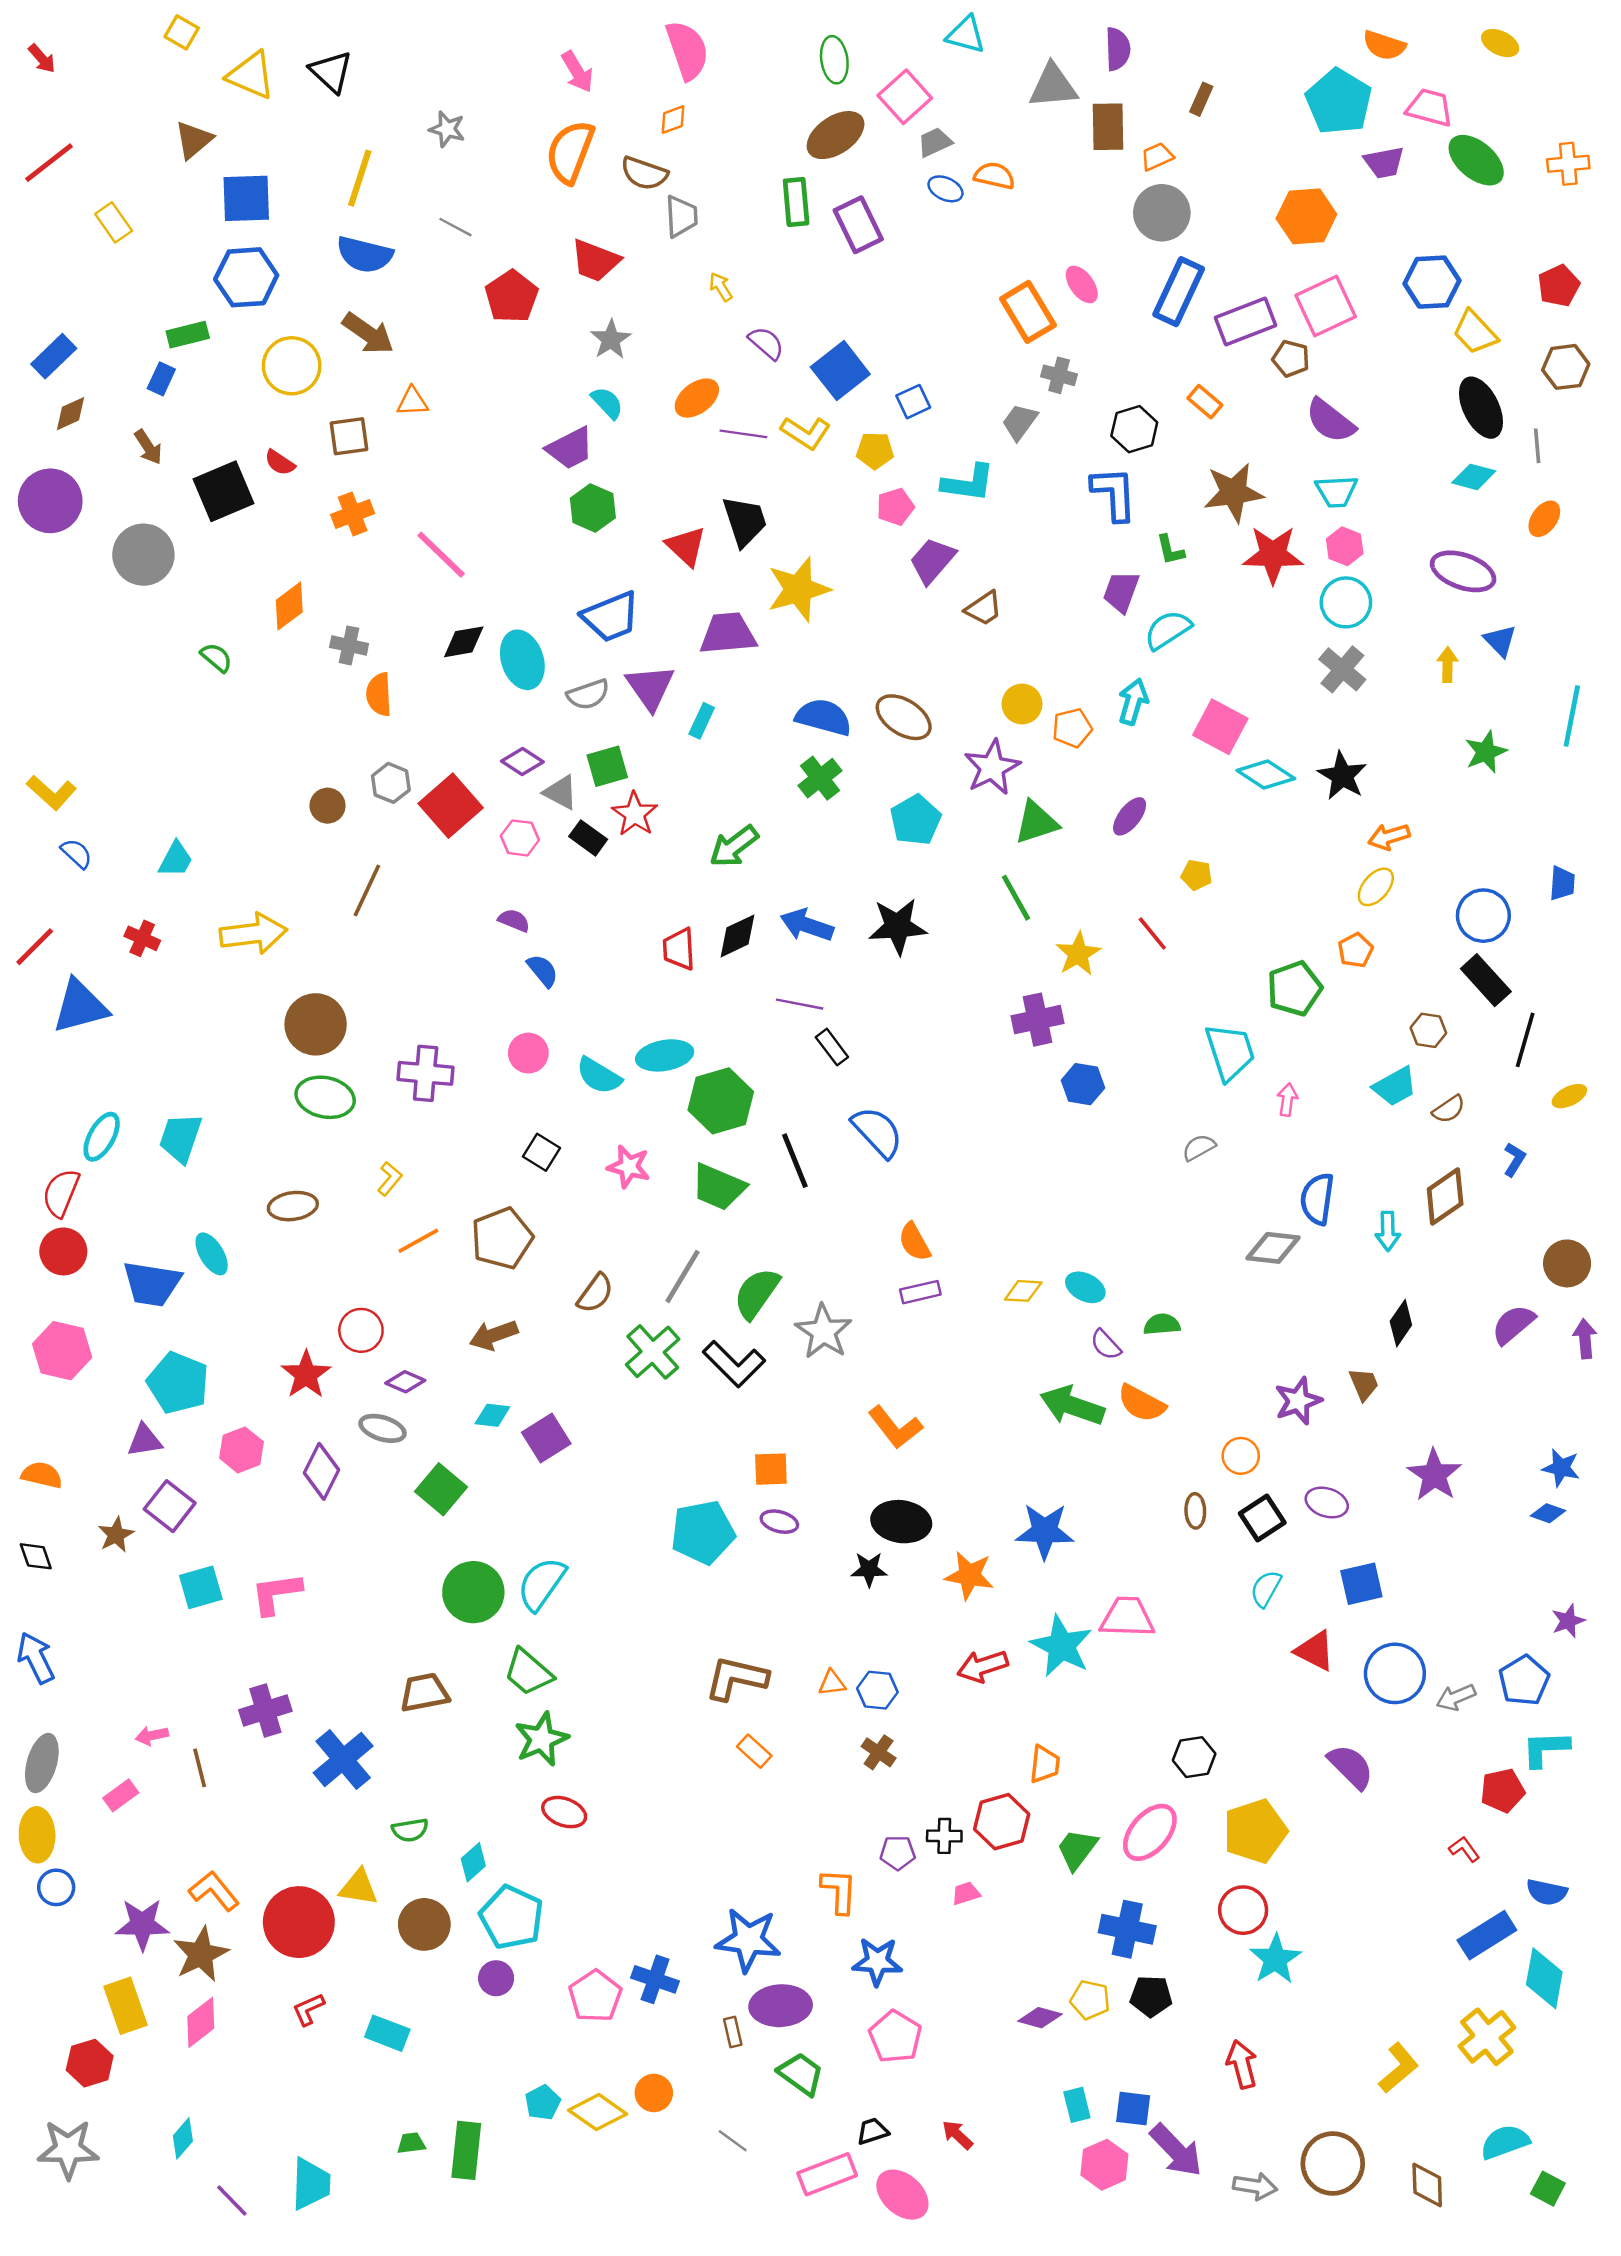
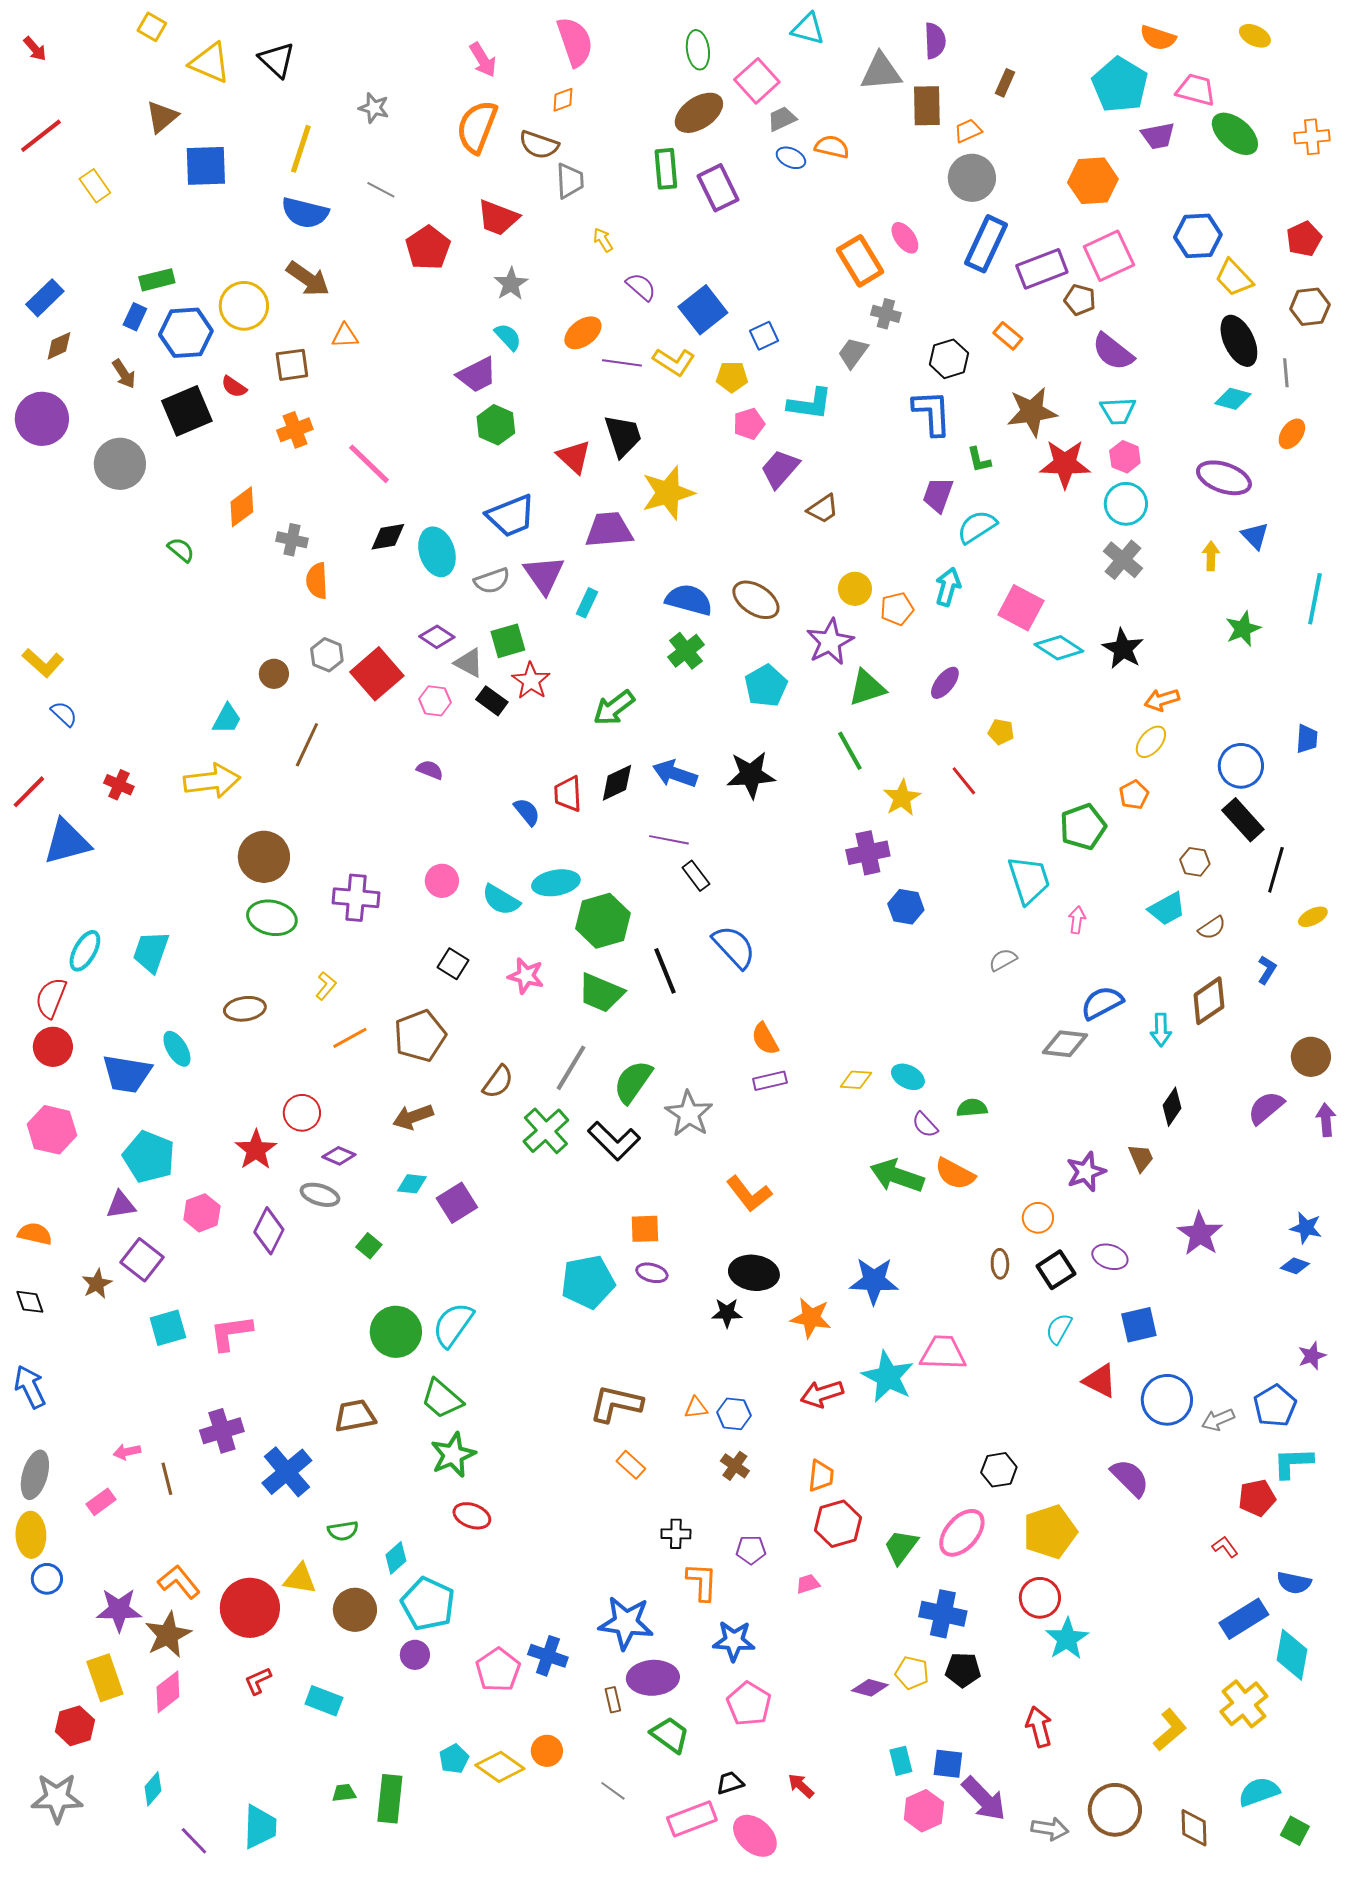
blue hexagon: (246, 277) -> (186, 333), moved
cyan trapezoid: (176, 859) -> (227, 719), moved
blue semicircle: (543, 971) -> (527, 812), moved
blue semicircle: (1317, 1199) -> (1102, 1003), turned 54
green square: (441, 1489) -> (369, 1246), size x0.6
orange trapezoid: (1045, 1764) -> (821, 1476), moved
black cross: (944, 1836) -> (676, 1534), moved

